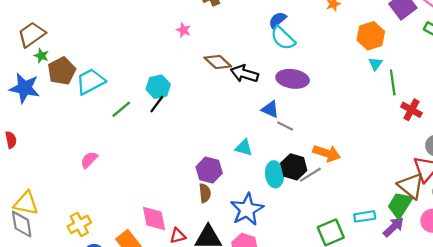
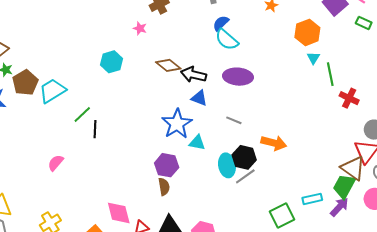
pink star: (184, 30) -> (140, 28), moved
cyan hexagon: (158, 87) -> (111, 62), moved
black line: (157, 104) -> (95, 129), moved, turned -30
blue triangle: (270, 109) -> (199, 98), moved
gray line: (310, 175) -> (245, 176), moved
blue star: (247, 209) -> (177, 124), moved

